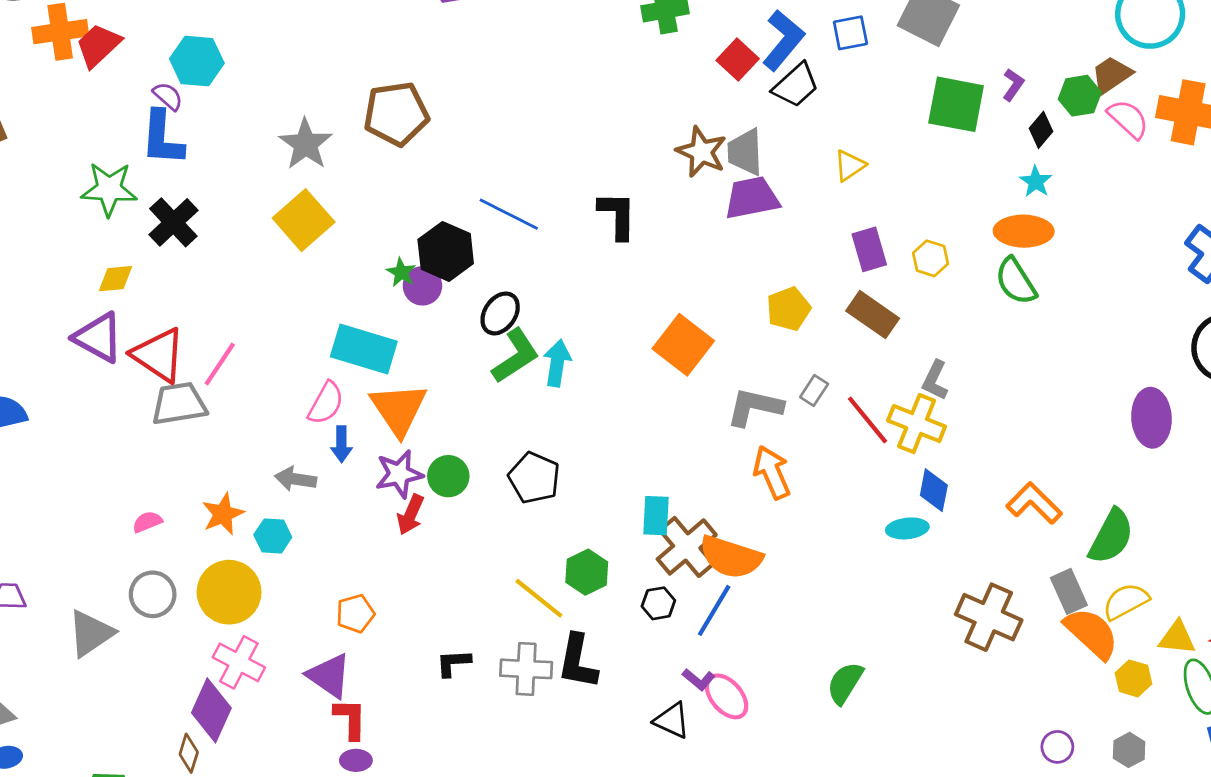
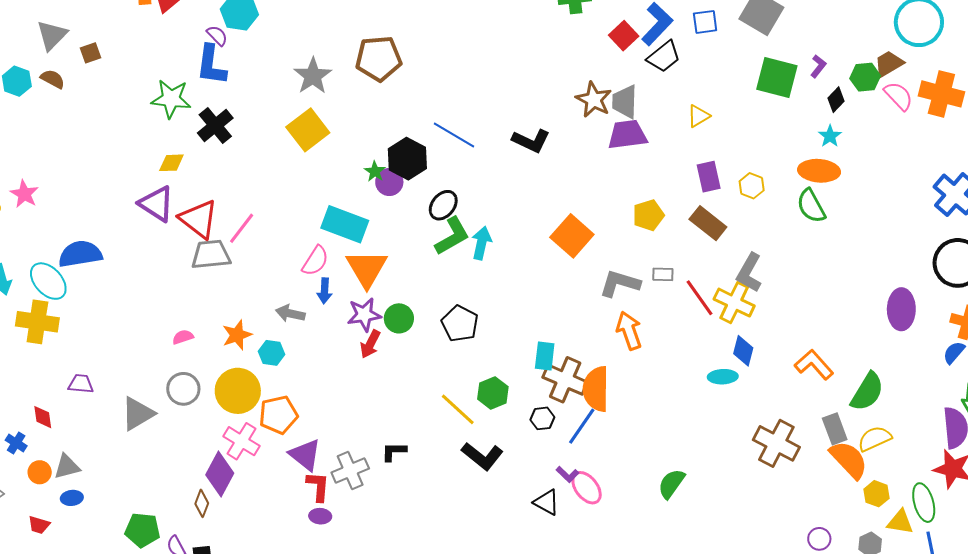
black L-shape: (617, 215) -> (531, 141), turned 111
gray L-shape: (935, 380) -> (749, 273), size x1.4
gray rectangle: (814, 391) -> (663, 274), turned 55
brown cross: (687, 547) -> (565, 380), turned -30
orange semicircle: (731, 557) -> (596, 389), turned 69
orange pentagon: (355, 614) -> (278, 415), moved, size x1.4
yellow triangle: (1177, 638) -> (900, 522), moved
black L-shape: (578, 661) -> (482, 456), turned -66
gray cross: (526, 669) -> (350, 470), moved, turned -30

